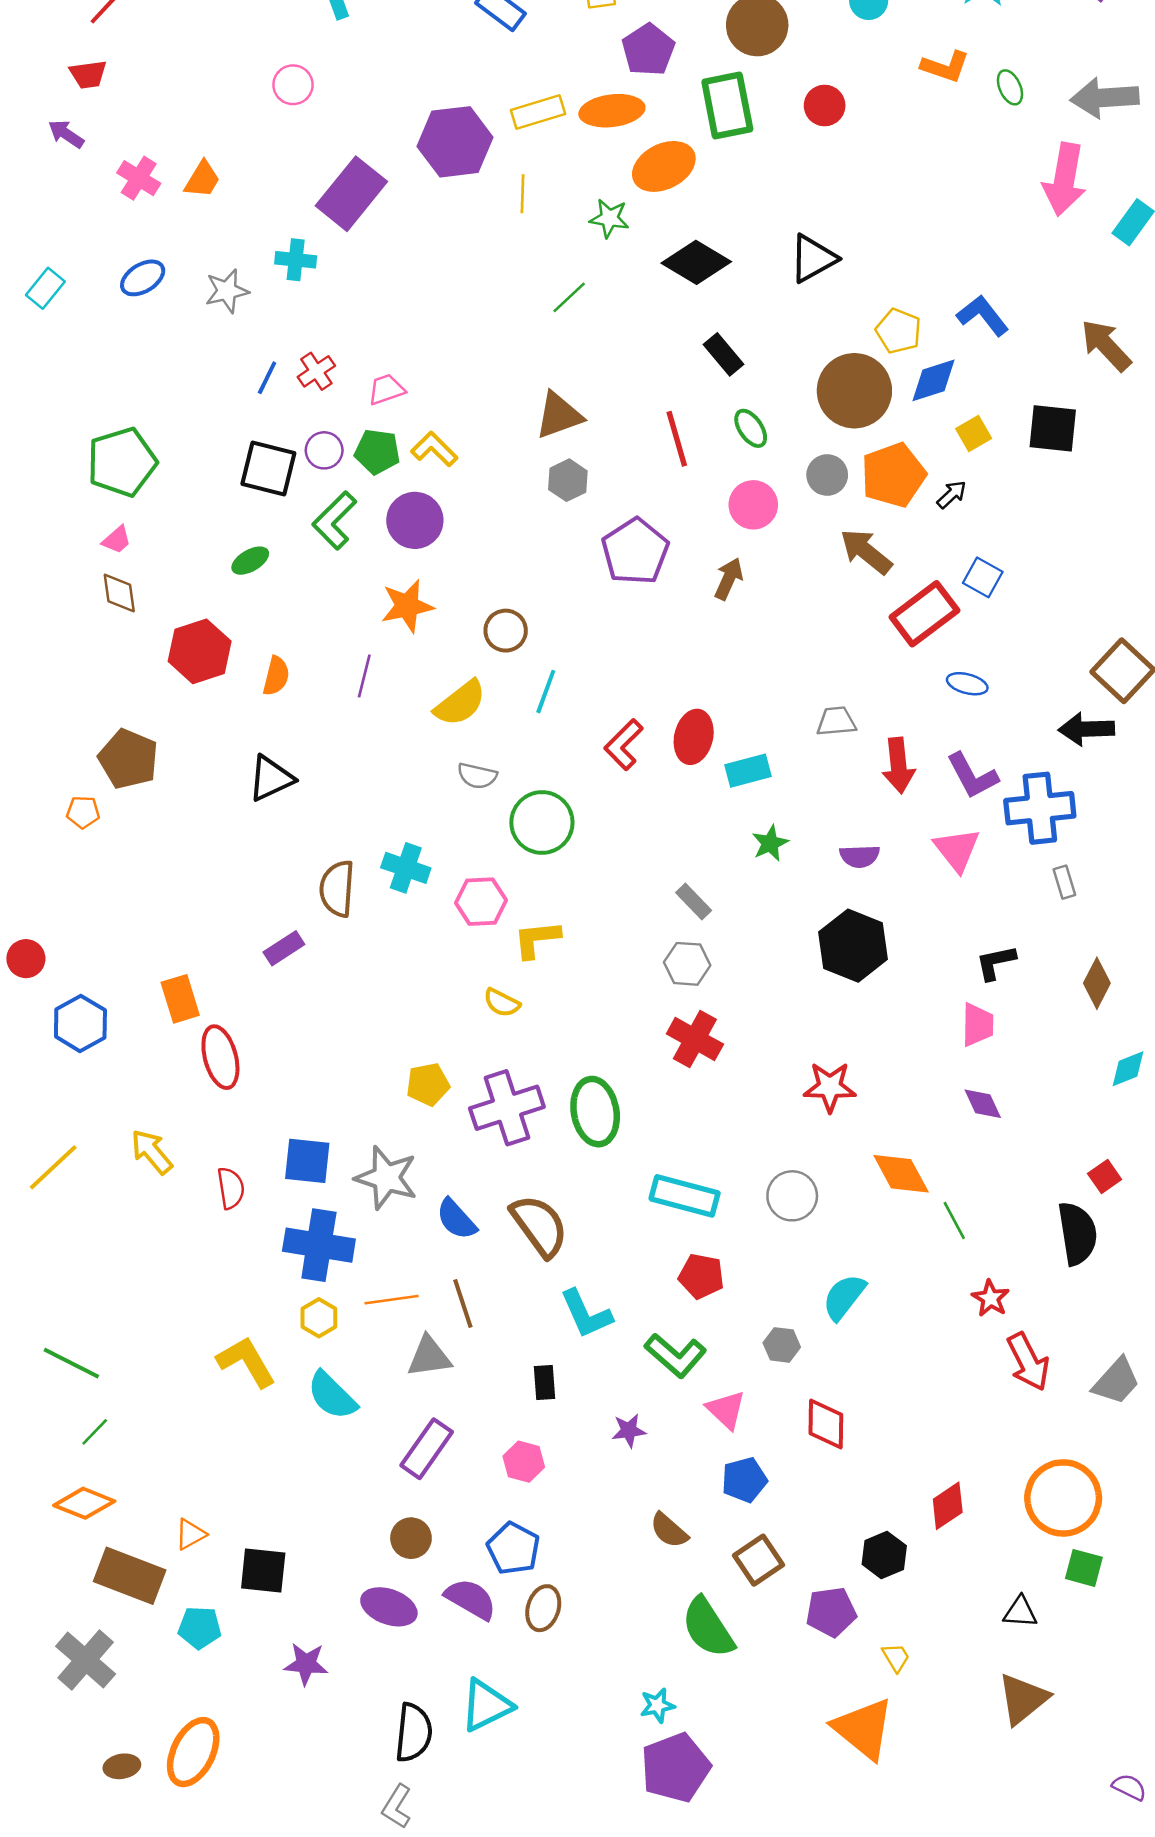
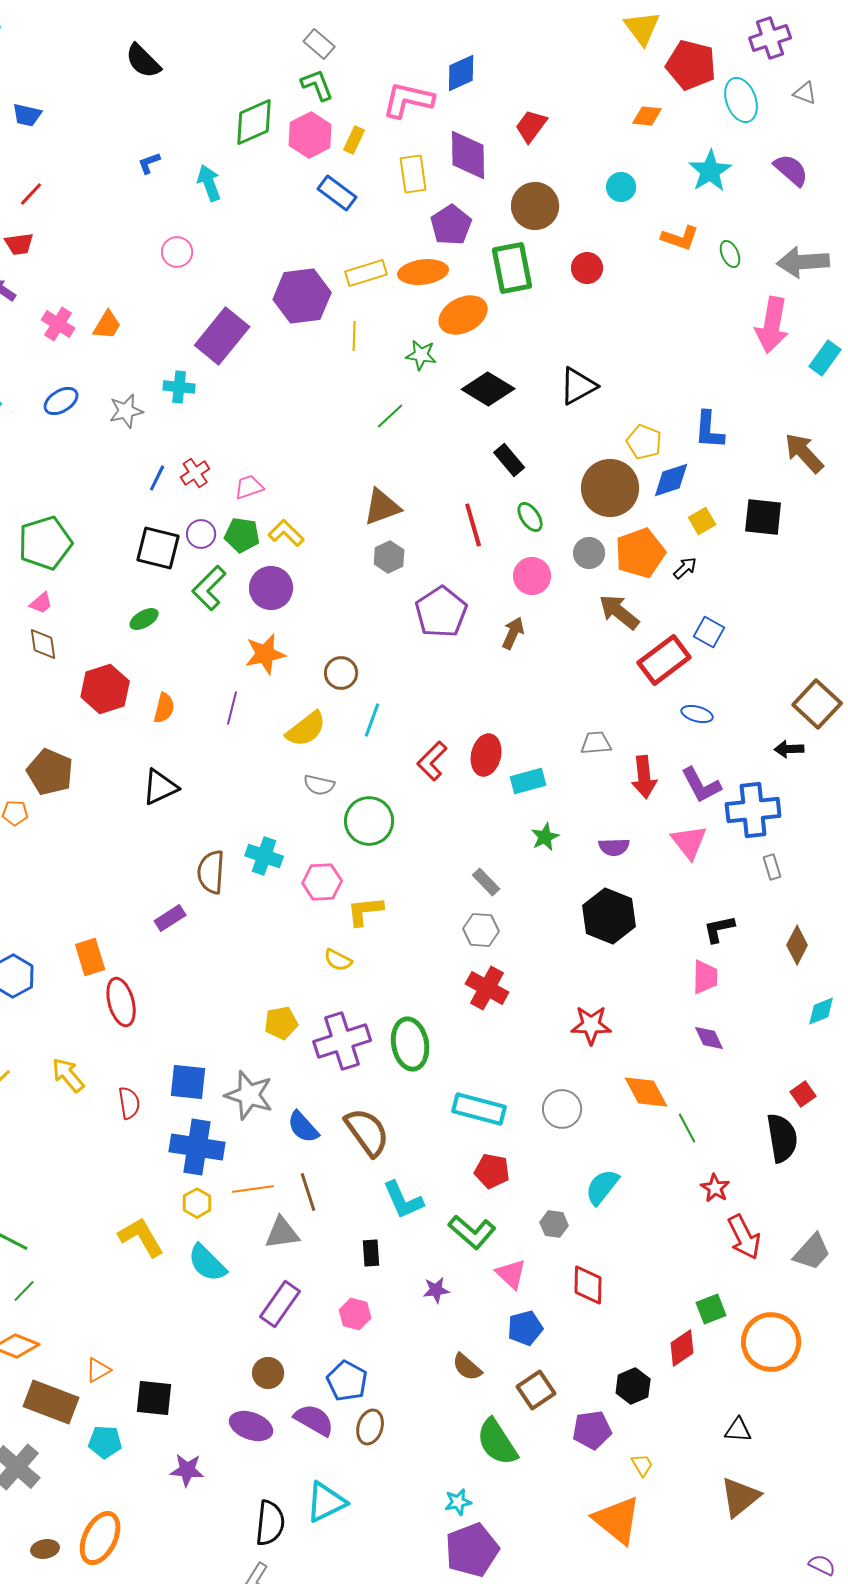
blue L-shape: (983, 316) -> (709, 430), turned -138
black arrow: (1086, 729) -> (789, 749), size x0.7
green square: (1084, 1568) -> (711, 1309), moved, turned -36

